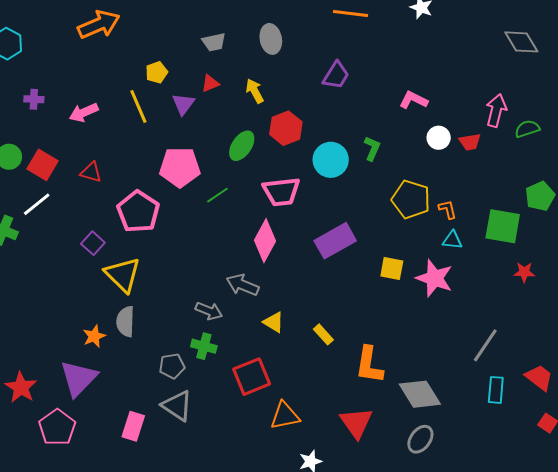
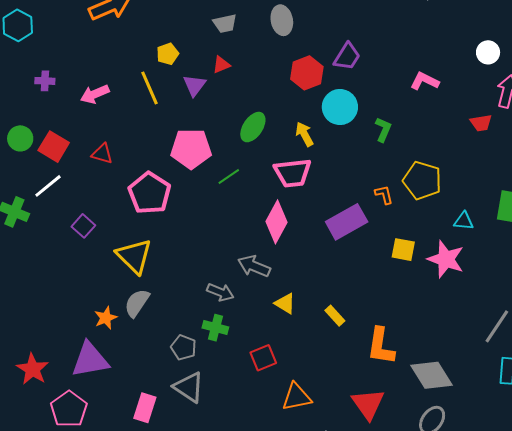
yellow arrow: (255, 91) -> (304, 134), moved
red hexagon: (286, 128) -> (307, 73), moved
white circle: (439, 138) -> (488, 52), moved
cyan circle: (331, 160) -> (340, 107), moved
orange L-shape: (448, 209) -> (384, 195), moved
purple square: (93, 243) -> (83, 226), moved
gray semicircle: (125, 321) -> (137, 303), turned 32
gray pentagon: (172, 366) -> (183, 347), turned 30
red square: (252, 377) -> (263, 358), size x0.7
purple triangle: (78, 378) -> (90, 360), turned 36

